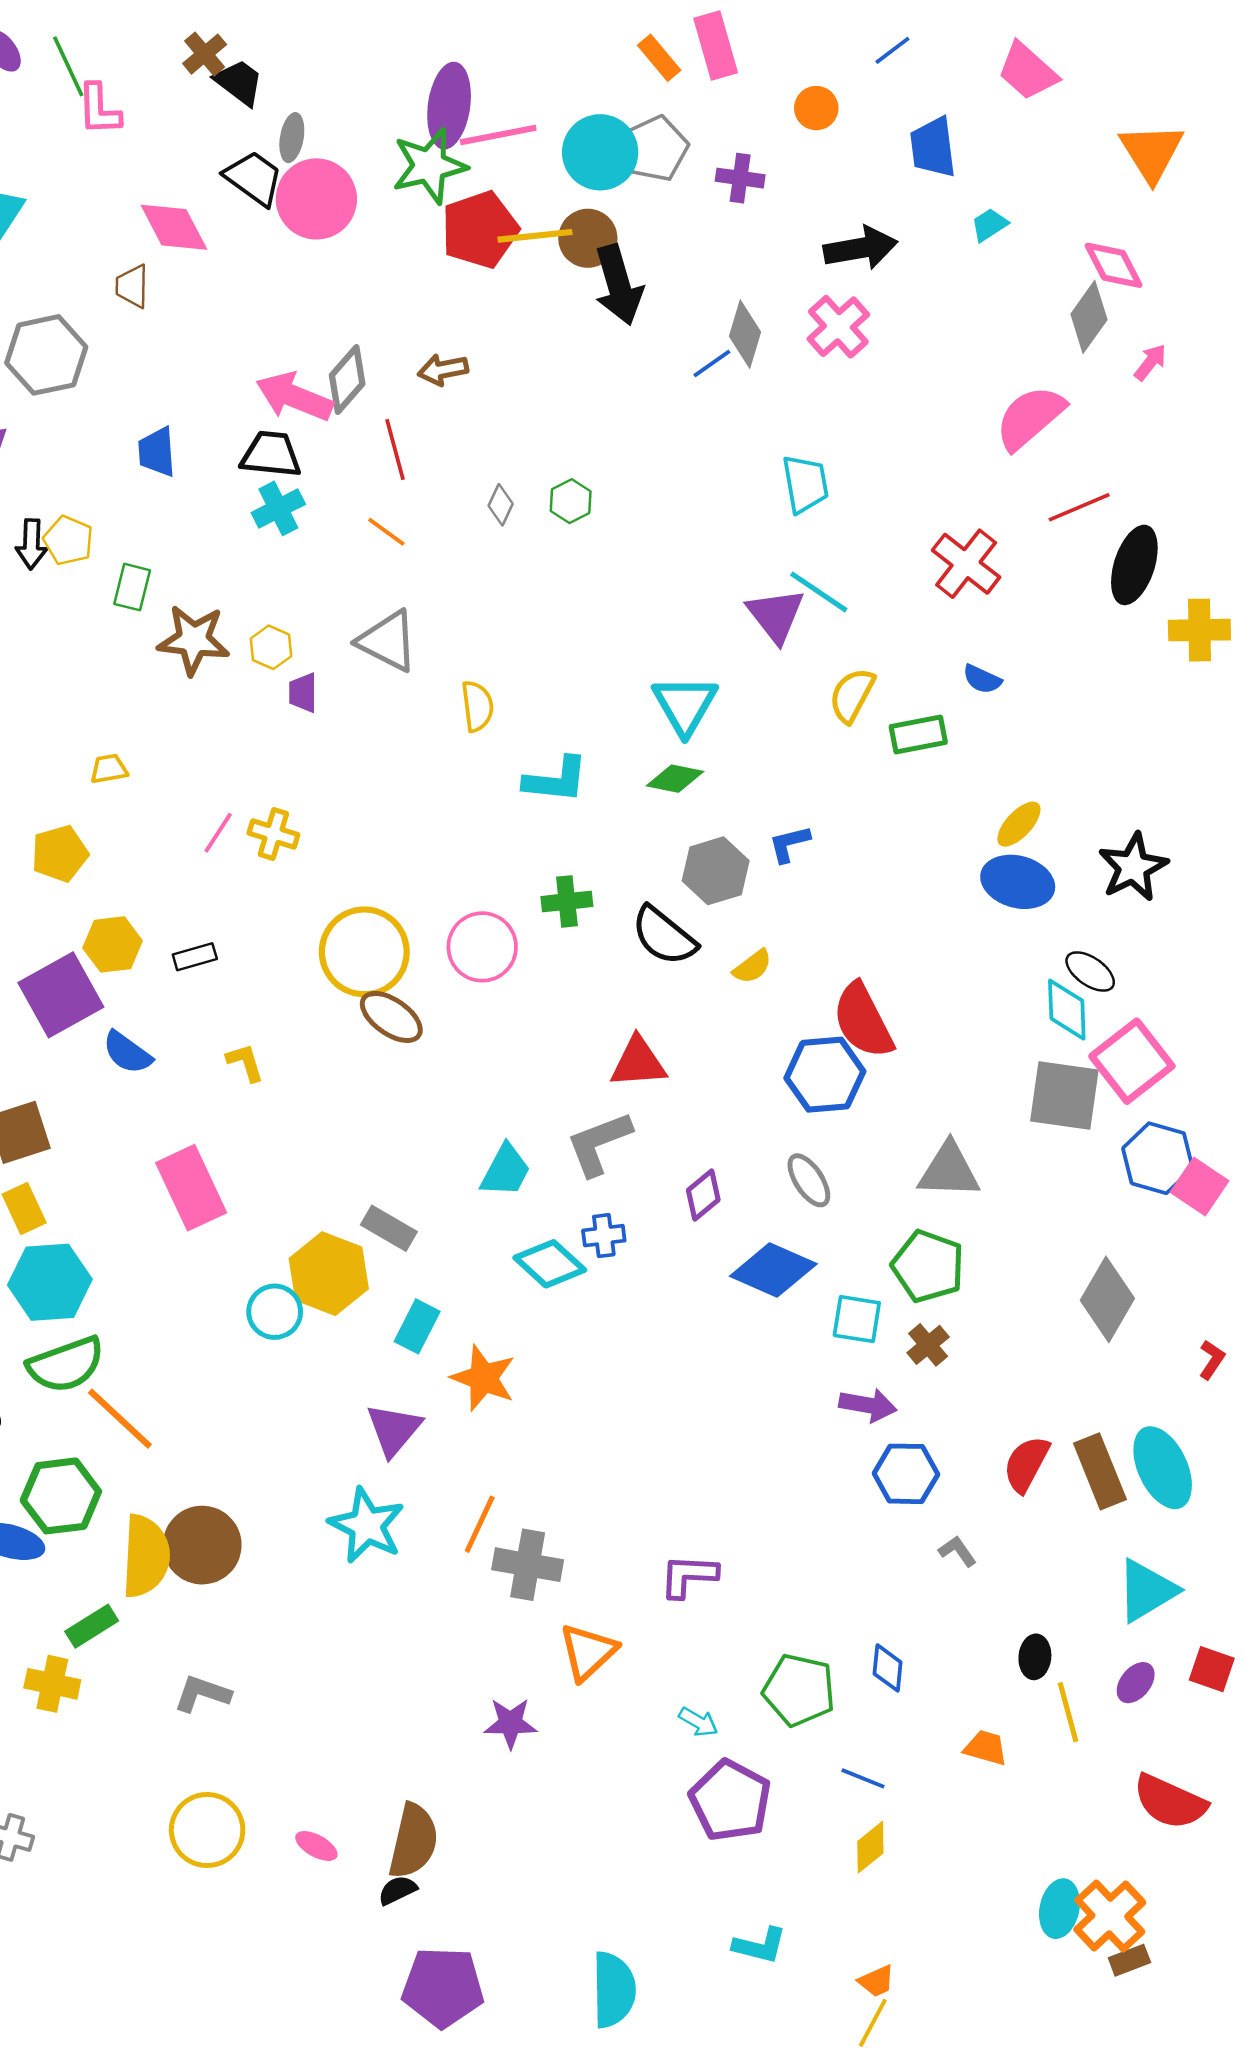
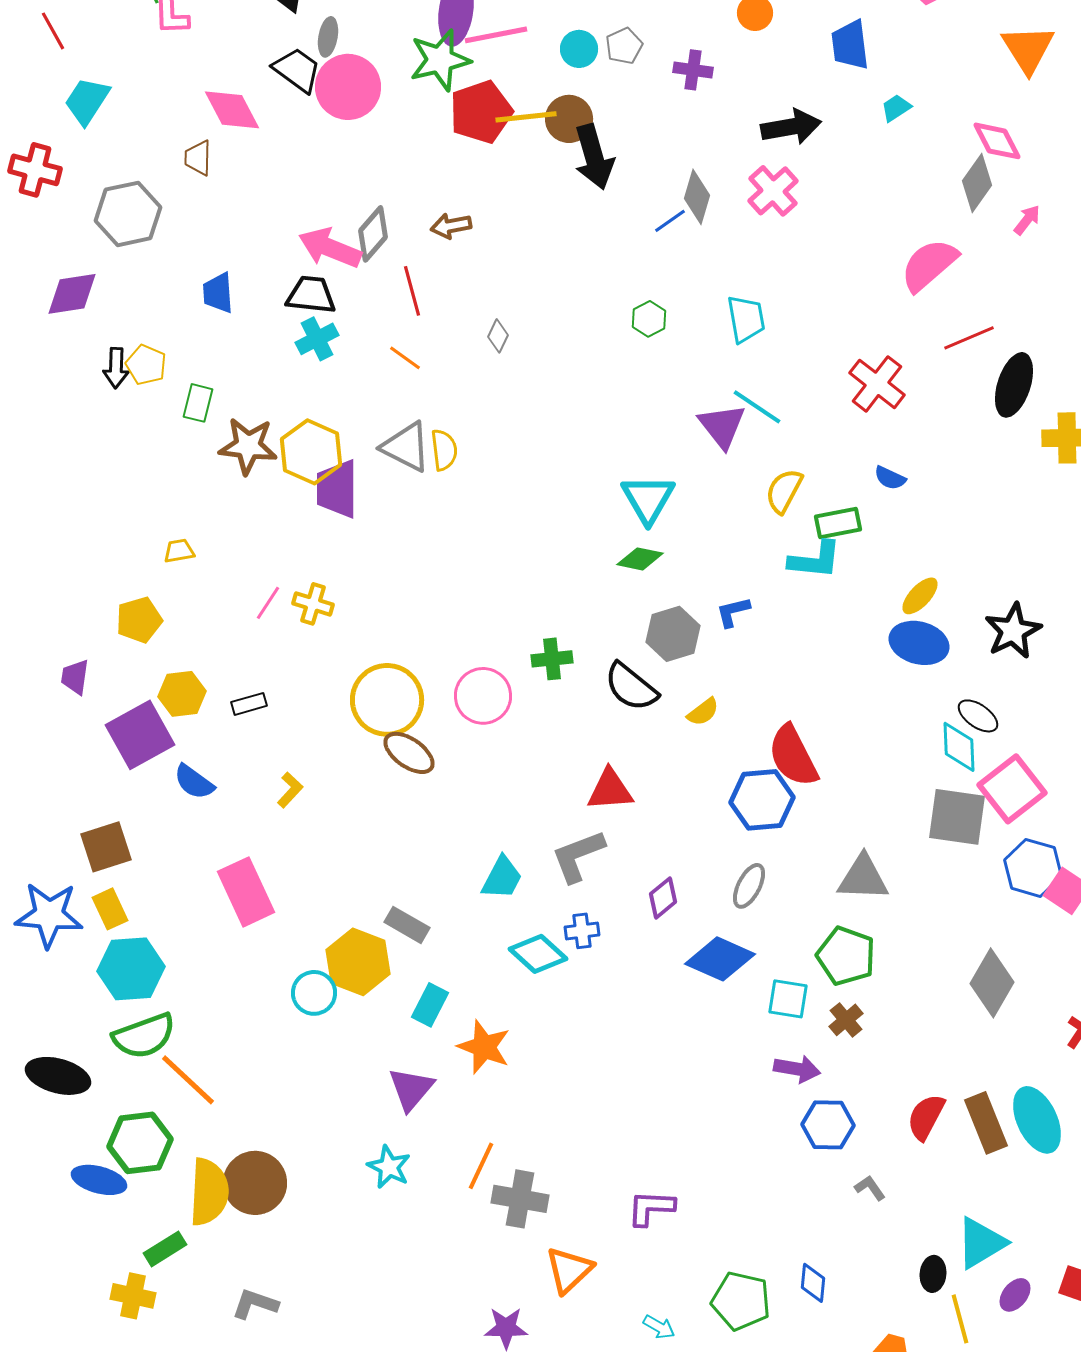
gray pentagon: (655, 149) -> (624, 46), size x0.7
cyan circle: (600, 152) -> (579, 49), size x0.6
green hexagon: (571, 501) -> (649, 319), moved
yellow hexagon: (271, 647) -> (311, 452), size x1.8
purple trapezoid: (303, 693) -> (337, 489), size x1.8
yellow semicircle: (477, 706) -> (444, 450), moved
cyan L-shape: (556, 780) -> (815, 560), moved
yellow L-shape: (245, 1062) -> (290, 790), turned 60
gray ellipse: (809, 1180) -> (749, 886), turned 60
cyan star: (367, 1525) -> (389, 1167), size x0.7
cyan triangle: (1147, 1591) -> (981, 1243), moved

